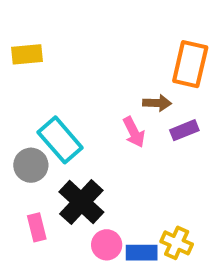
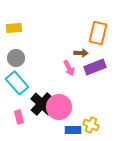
purple rectangle: (184, 130) -> (95, 67), size x1.5
cyan rectangle: (60, 140) -> (17, 83), moved
gray circle: (31, 165) -> (16, 58), moved
pink circle: (107, 245) -> (59, 107), moved, size x1.6

